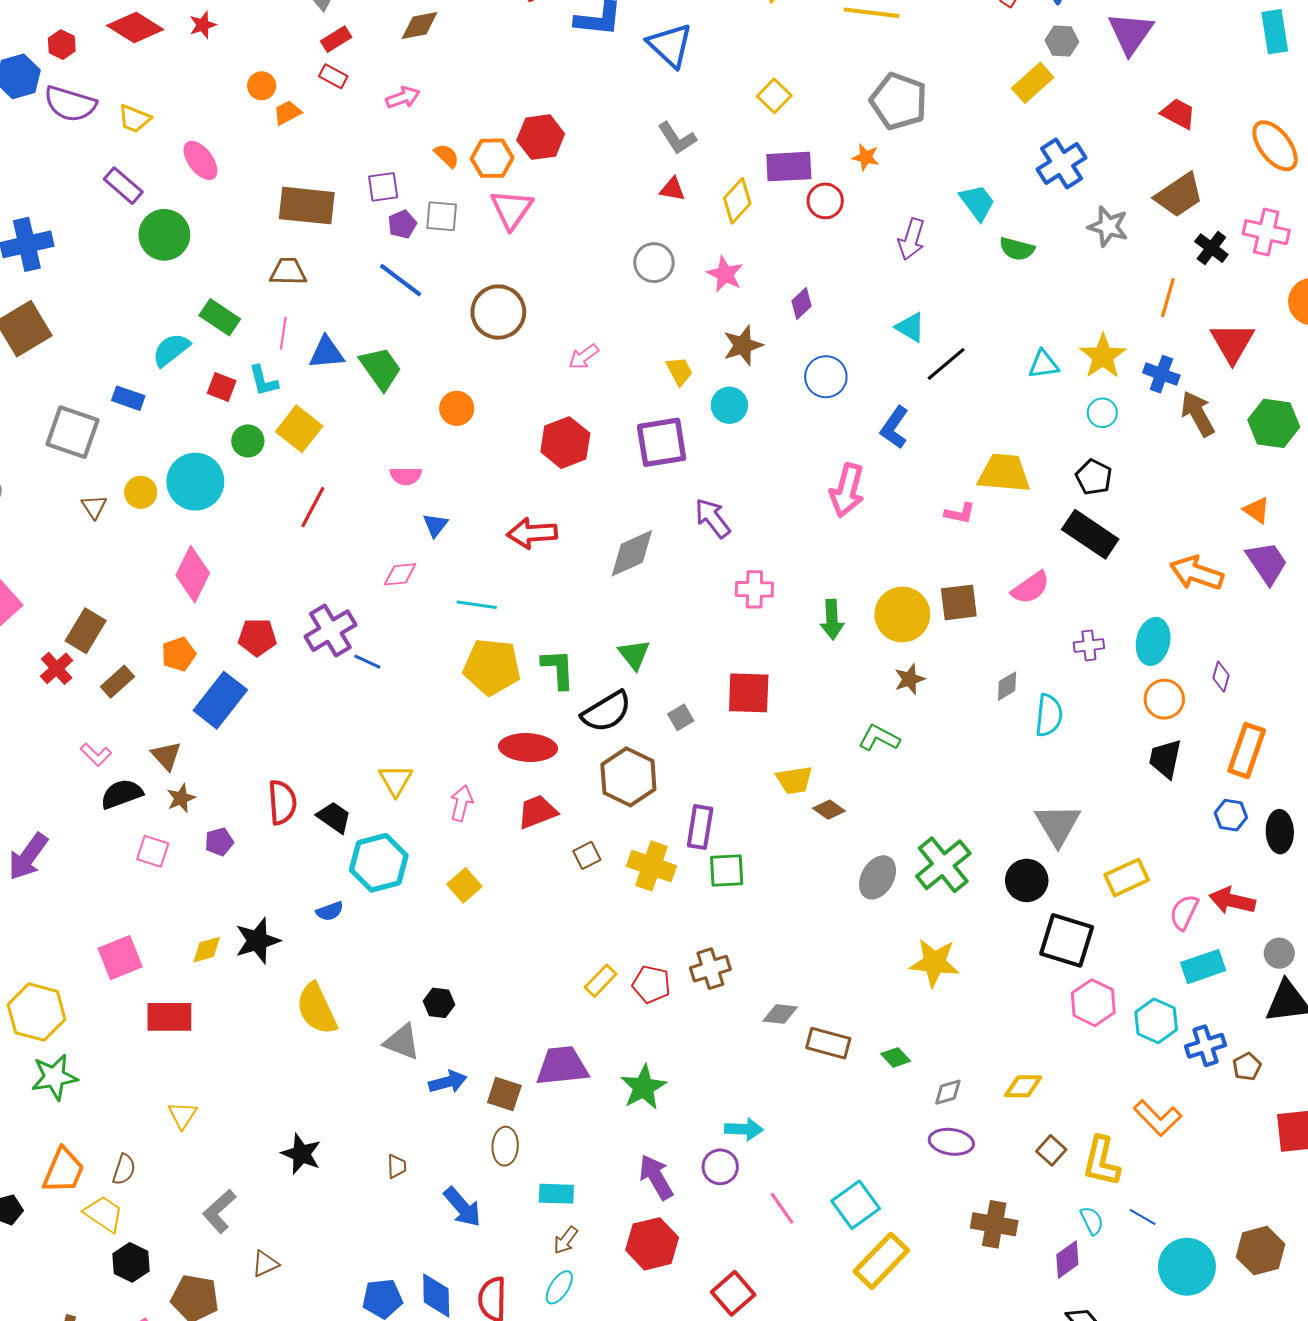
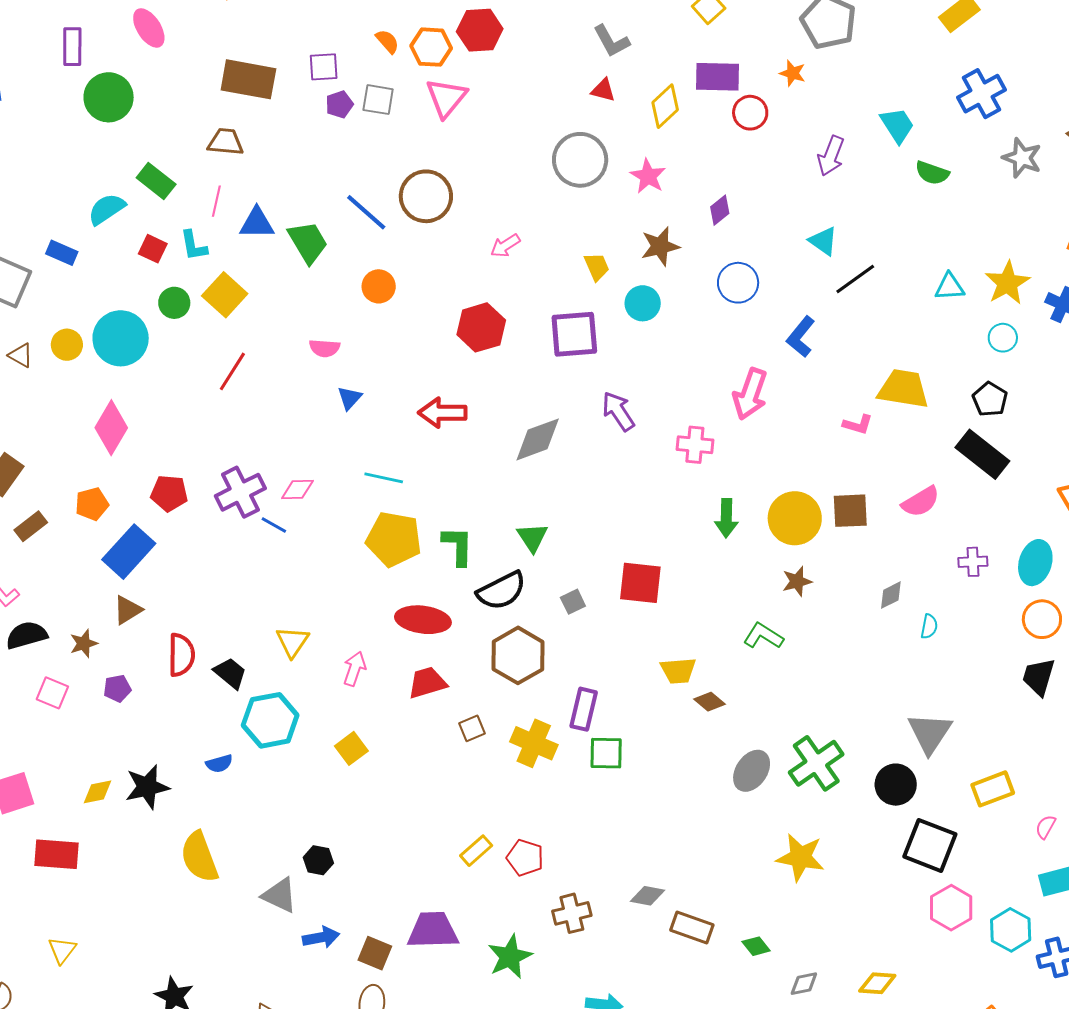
purple rectangle: (123, 186) -> (72, 47), turned 45
gray circle: (654, 263) -> (580, 160), size x1.4
blue line: (401, 280) -> (366, 212), moved
brown triangle: (94, 507) -> (21, 355), turned -32
pink diamond: (400, 574) -> (297, 490), moved
pink cross: (754, 589) -> (695, 445), moved
cyan semicircle: (1049, 715) -> (929, 626), size x0.6
brown triangle: (166, 756) -> (128, 610), moved, turned 36
pink semicircle: (1184, 912) -> (1046, 827), size x0.7
brown cross: (710, 969) -> (572, 913), moved

